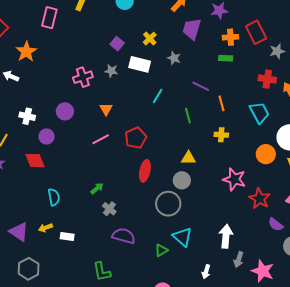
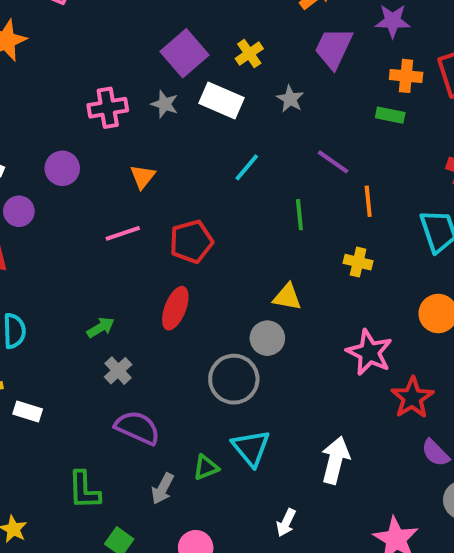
purple square: (117, 44) -> (184, 53), size x1.6
red ellipse: (145, 171) -> (175, 308), moved
gray arrow: (239, 260) -> (163, 489), moved

